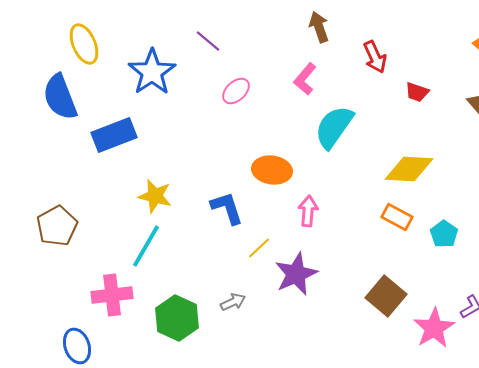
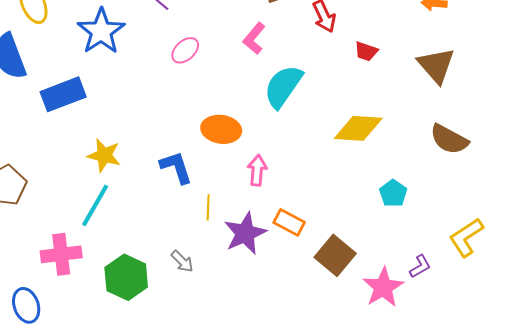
orange rectangle: (397, 217) -> (289, 222), moved
yellow line: (259, 248) -> (208, 207), turned -45
gray arrow: (233, 302) -> (182, 261), turned 70

